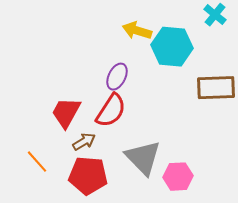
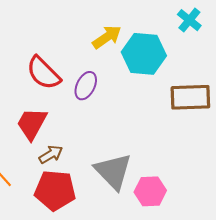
yellow arrow: (137, 31) -> (107, 37), turned 128
red semicircle: (111, 111) -> (43, 73), moved, turned 102

